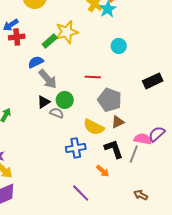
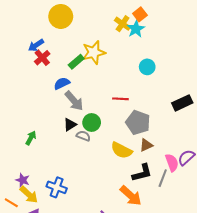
red cross: (17, 37) -> (42, 58), turned -35
pink semicircle: (143, 139) -> (172, 163), turned 60
blue cross: (76, 148) -> (57, 187), moved, turned 30
black L-shape: (114, 149) -> (142, 173), turned 95
orange arrow: (103, 171) -> (131, 196), size x1.6

